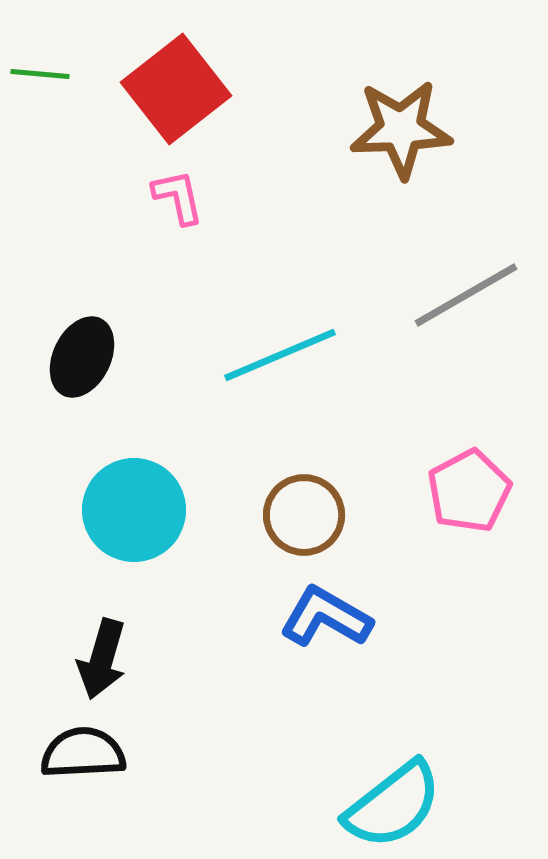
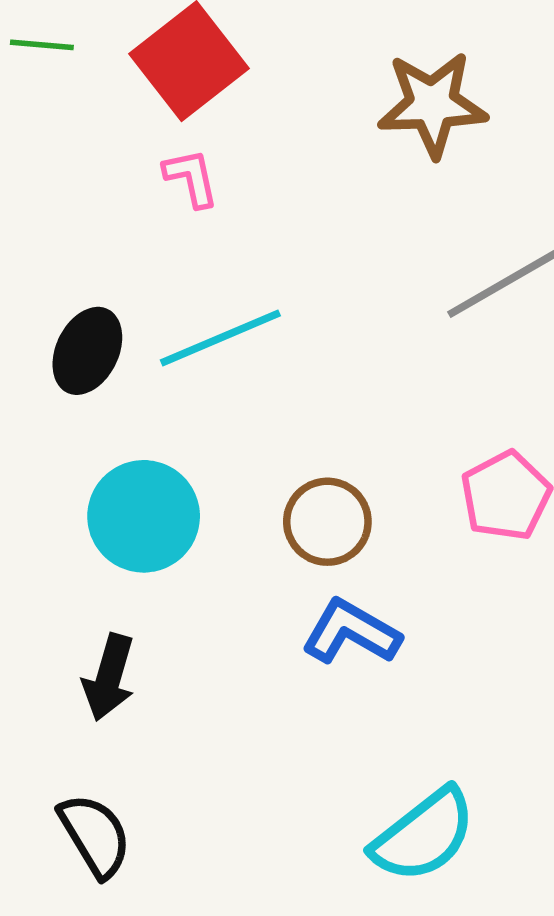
cyan line: (280, 355) -> (220, 338), moved
black semicircle: (83, 753) -> (95, 835), moved, turned 62

